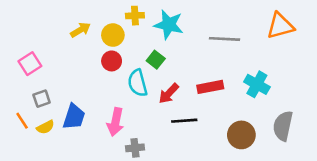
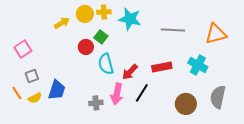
orange triangle: (280, 26) -> (216, 34), moved
yellow circle: (113, 35) -> (85, 14), moved
green square: (156, 60) -> (101, 37), moved
black line: (184, 121) -> (142, 93), turned -54
pink arrow: (115, 122) -> (117, 94), moved
gray cross: (135, 148) -> (96, 103), moved

